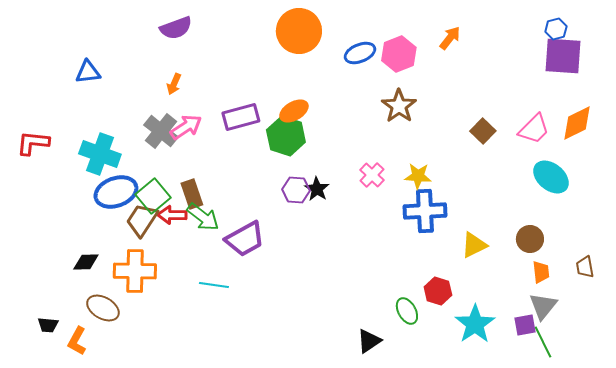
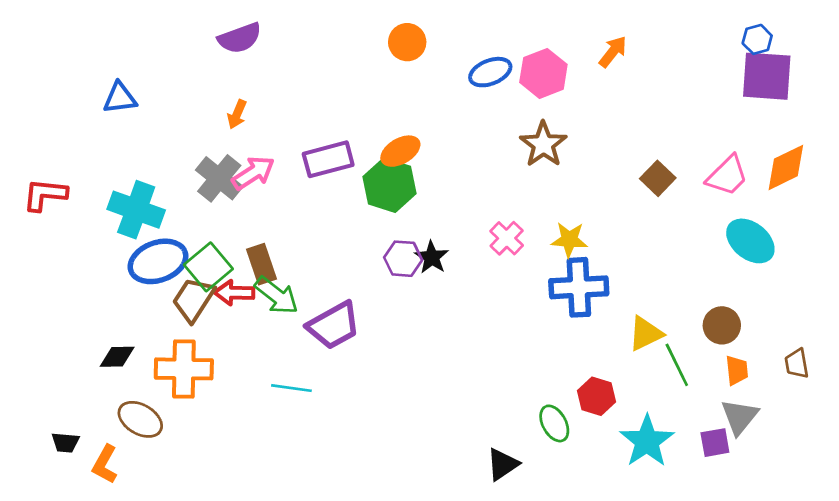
orange circle: (299, 31) -> (407, 42), size x0.6
green line: (543, 342) -> (677, 365), moved

